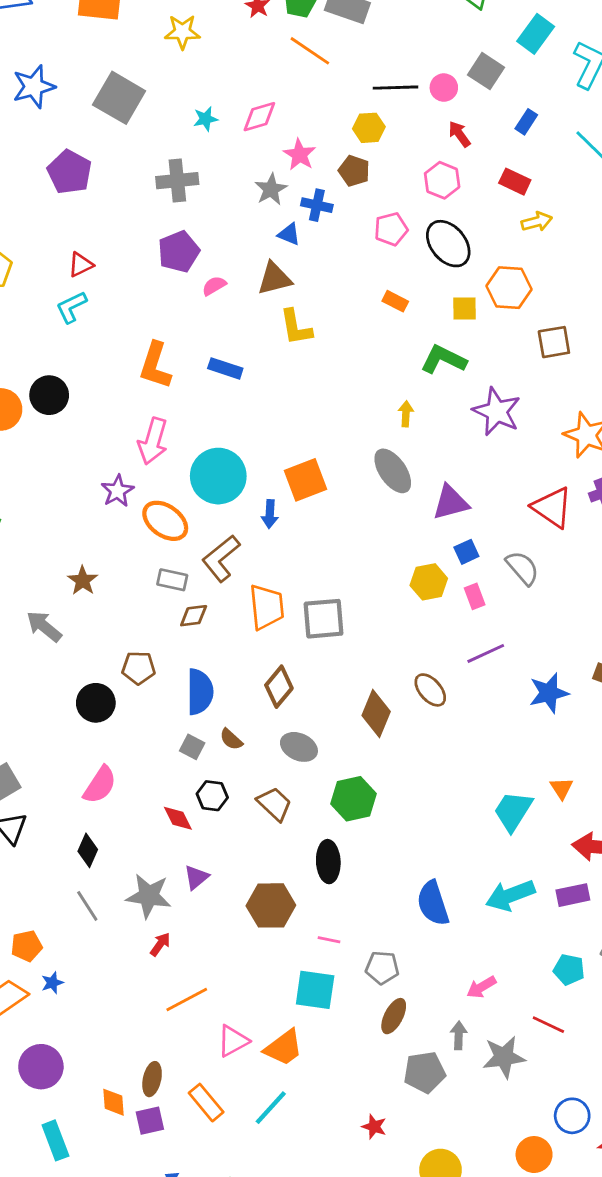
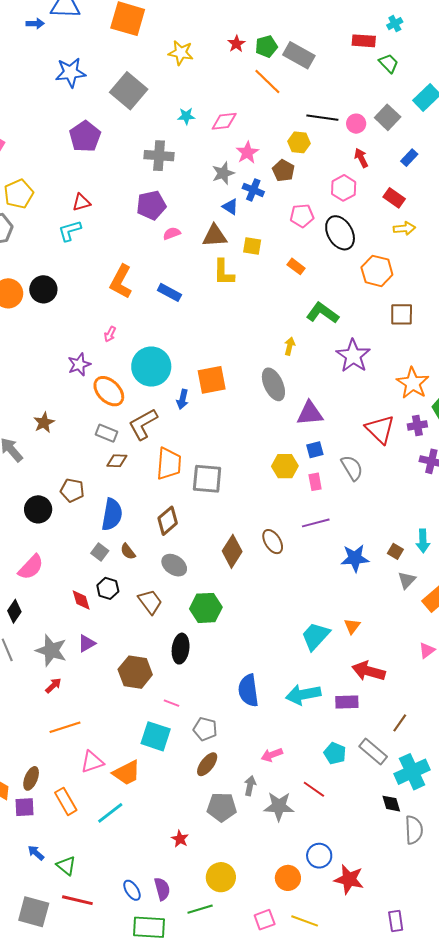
yellow square: (465, 309) -> (252, 246), moved
pink arrow: (153, 441) -> (110, 334), size x0.5

